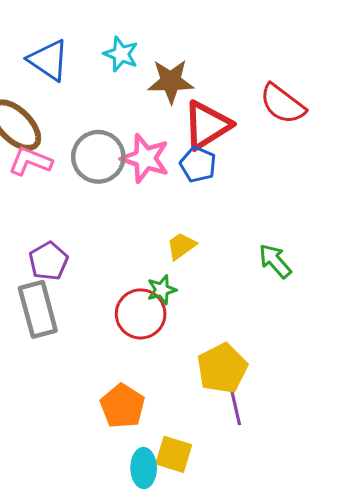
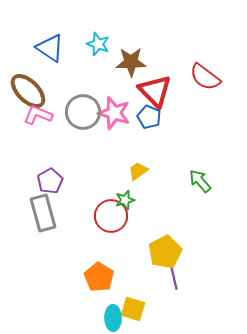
red triangle: (207, 125) -> (155, 91), turned -42

